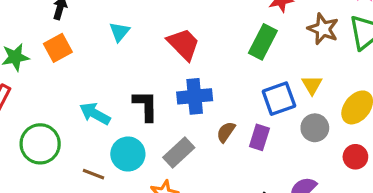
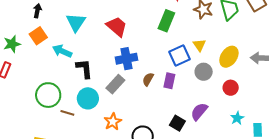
cyan triangle: (120, 32) -> (76, 22), size x1.5
black L-shape: (146, 106) -> (84, 69), moved
cyan arrow: (95, 114) -> (62, 51), moved
green circle: (40, 144) -> (48, 95), moved
gray rectangle: (179, 152) -> (115, 84), moved

